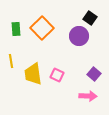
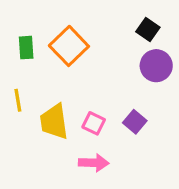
purple circle: (79, 36) -> (156, 66), moved
purple square: (94, 74) -> (135, 122), moved
pink arrow: (88, 96) -> (94, 163), moved

